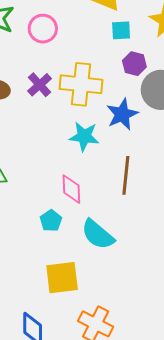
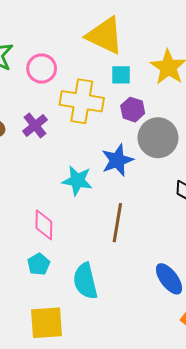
yellow cross: (81, 84) -> (82, 101), moved
pink diamond: (71, 189) -> (44, 225), moved
cyan semicircle: (98, 235) -> (85, 281), turned 33

